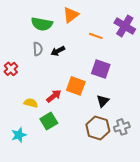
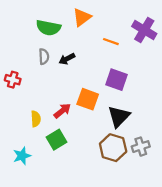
red cross: (11, 69) -> (13, 80), turned -32
black triangle: (103, 101) -> (119, 117), size x1.5
yellow semicircle: (31, 103) -> (36, 119), turned 72

